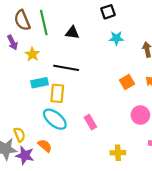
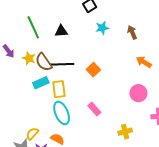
brown semicircle: (22, 20) -> (44, 62), moved
orange square: (127, 82) -> (93, 70), moved
cyan ellipse: (55, 119) -> (62, 113), turned 40
yellow semicircle: (19, 135) -> (32, 134), turned -104

